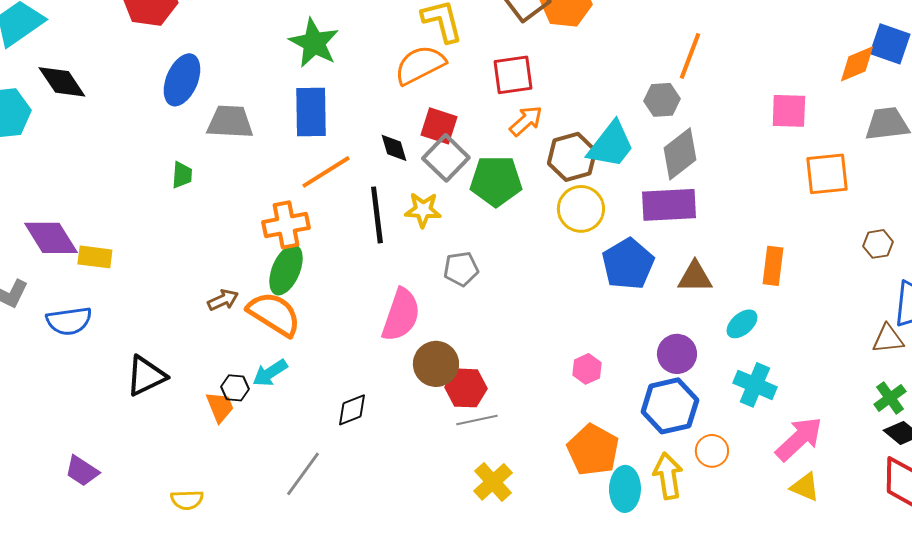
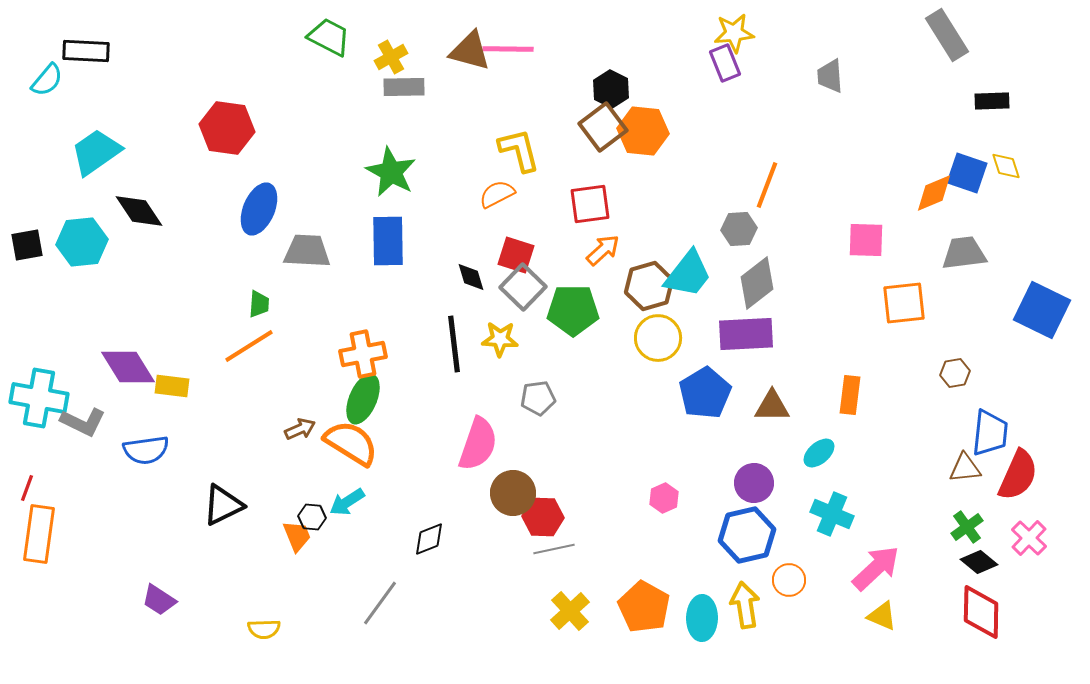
orange semicircle: (420, 65) -> (497, 194), size x0.7
orange line: (326, 172) -> (249, 346), moved
orange pentagon: (593, 450) -> (644, 607), moved

